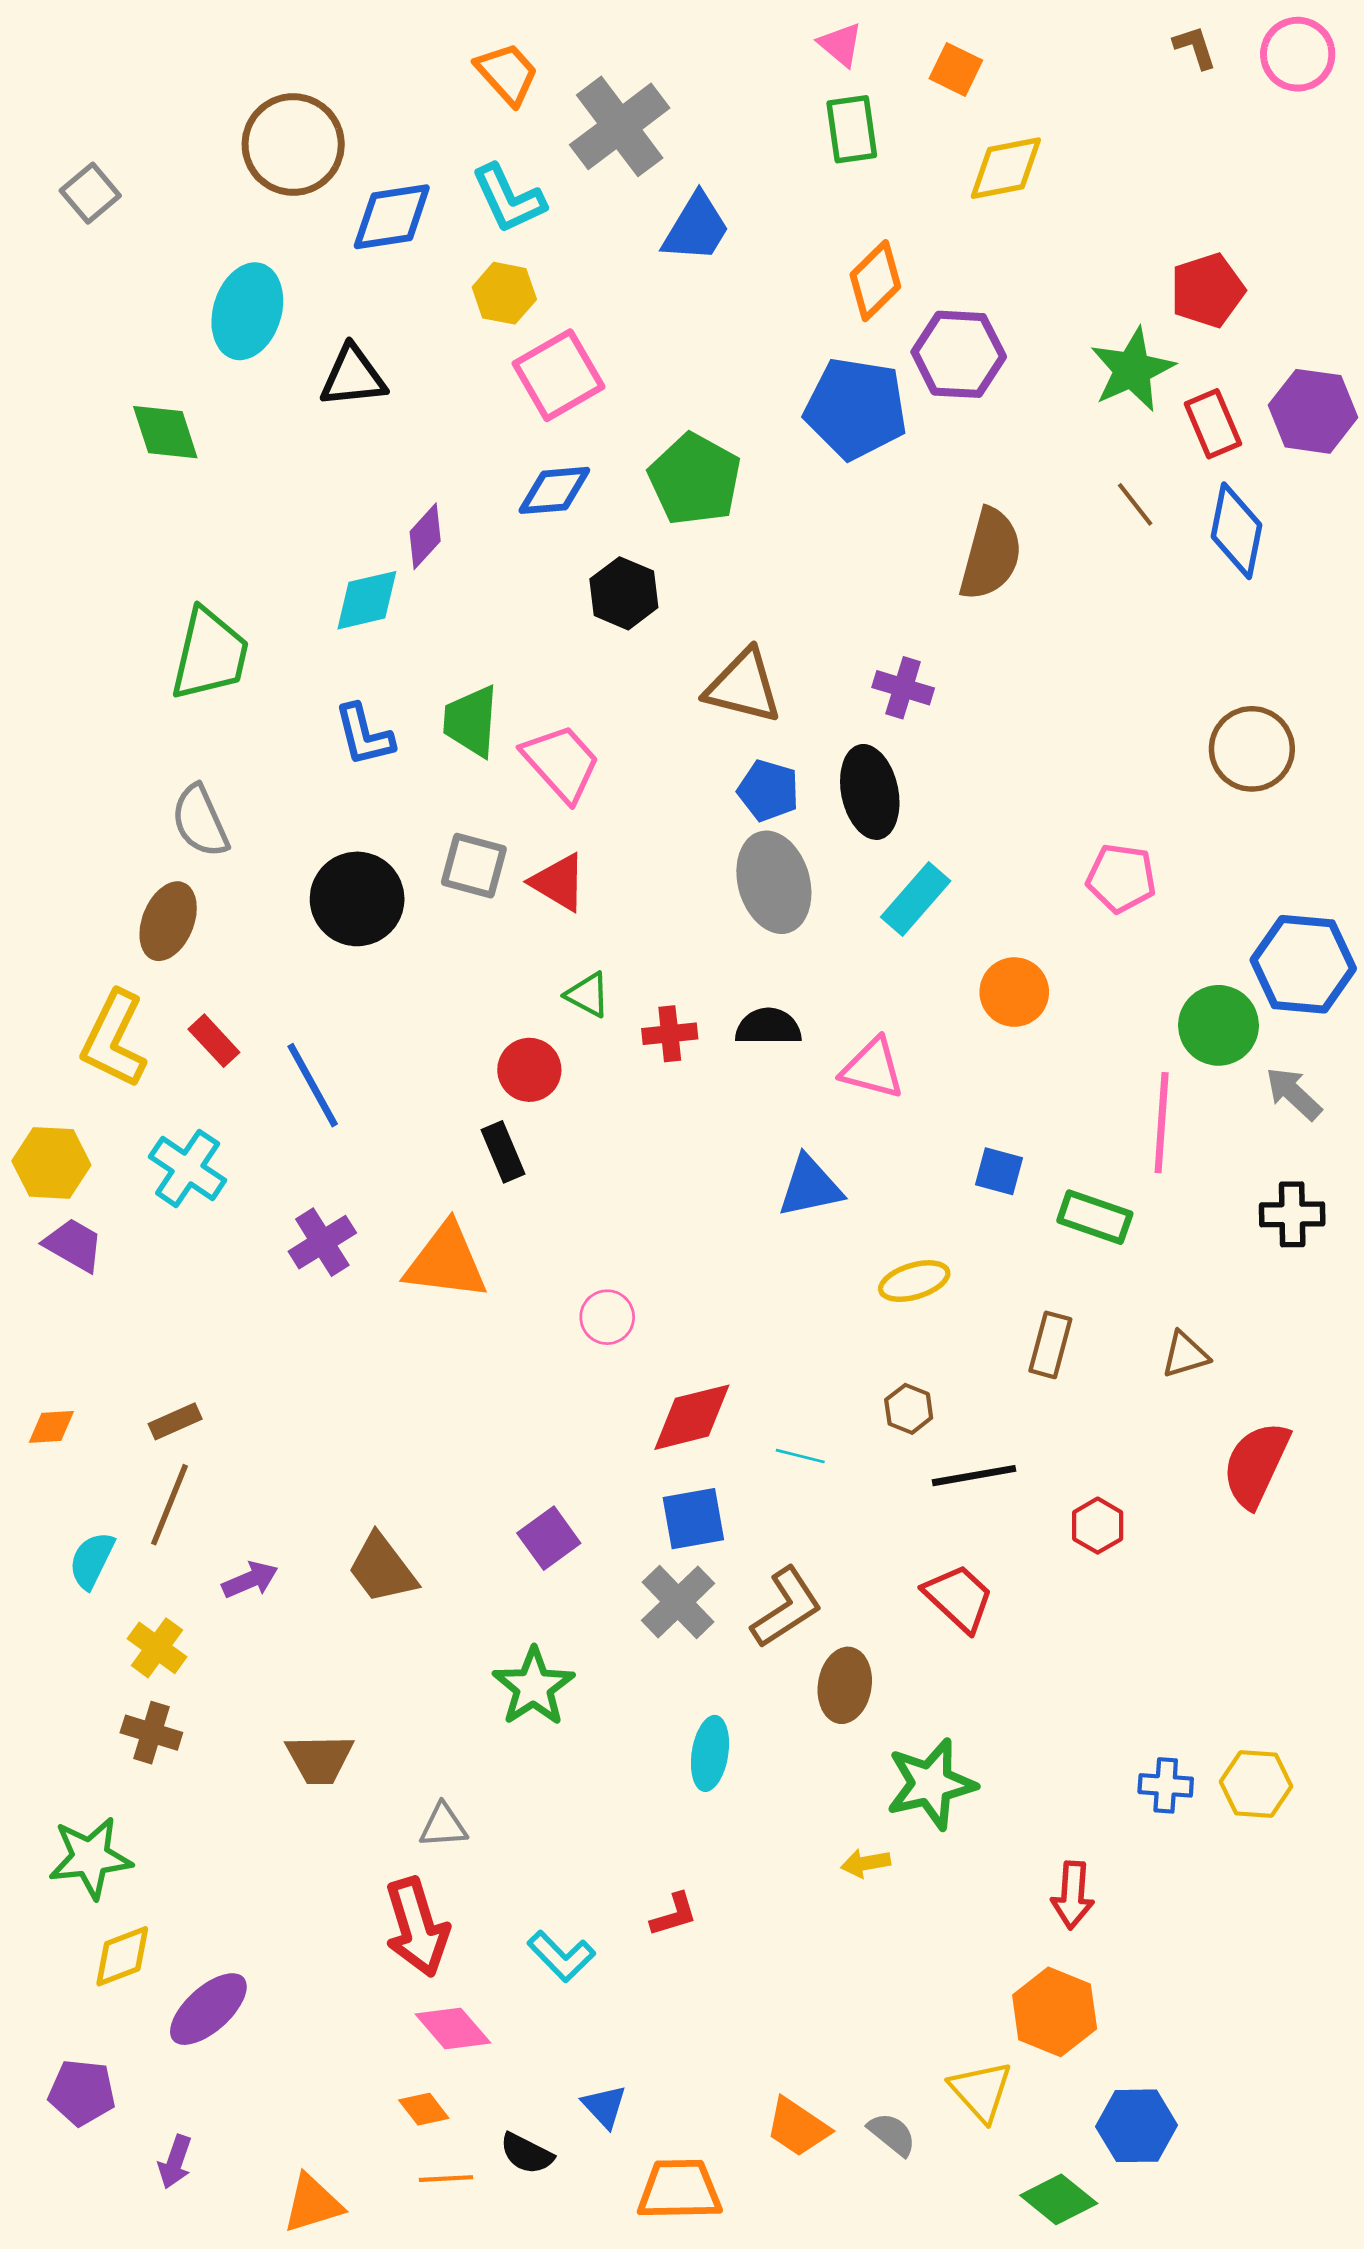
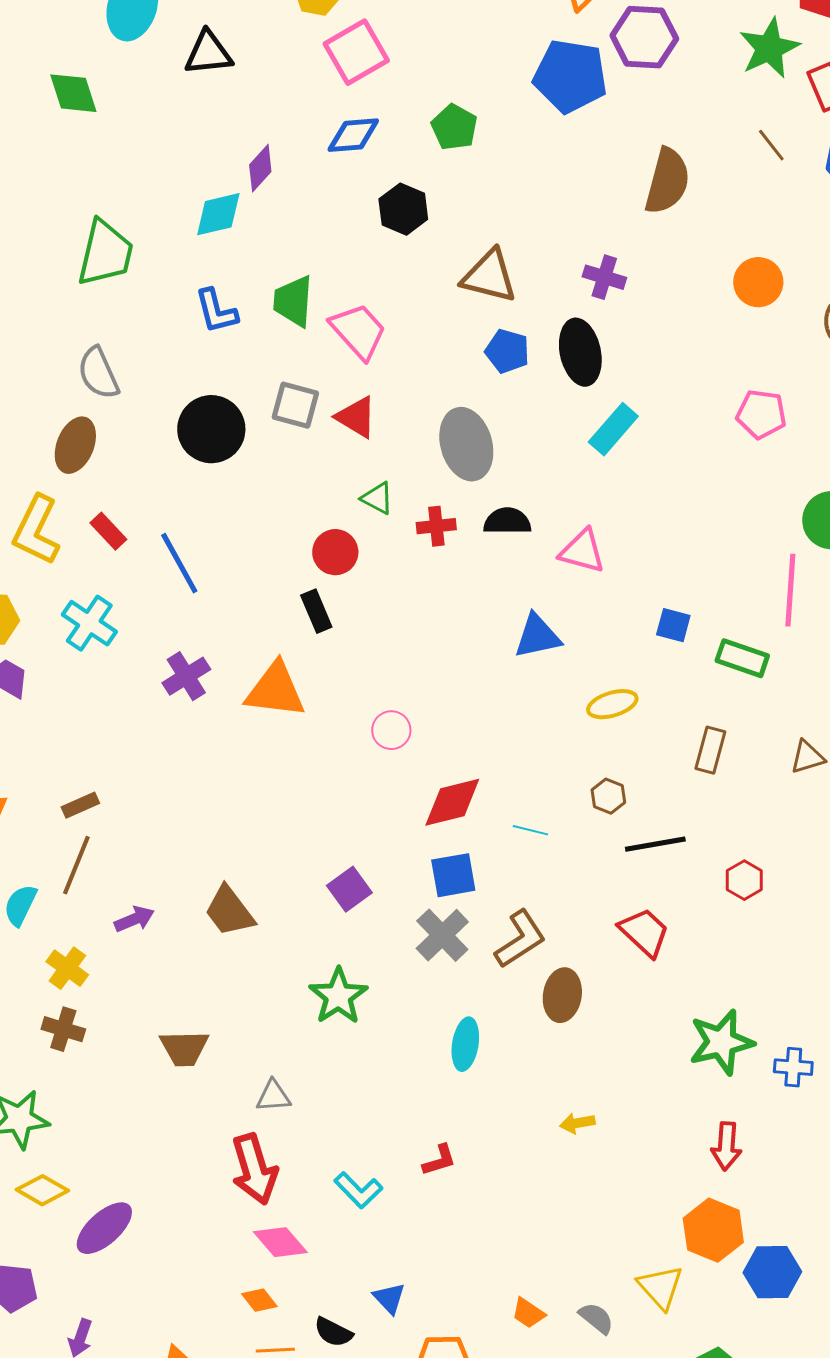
green pentagon: (695, 479) -> (454, 127), size x0.7
gray ellipse: (774, 882) -> (466, 444), moved
orange circle: (1014, 992) -> (758, 282), moved
green star: (931, 1784) -> (721, 1042), moved
yellow diamond: (122, 1956) -> (42, 1190), turned 51
blue hexagon: (1137, 2126) -> (772, 1272), moved
orange trapezoid: (798, 2127) -> (528, 1313), size x0.7

